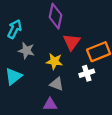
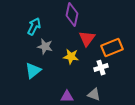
gray triangle: (57, 84) -> (94, 95), moved

